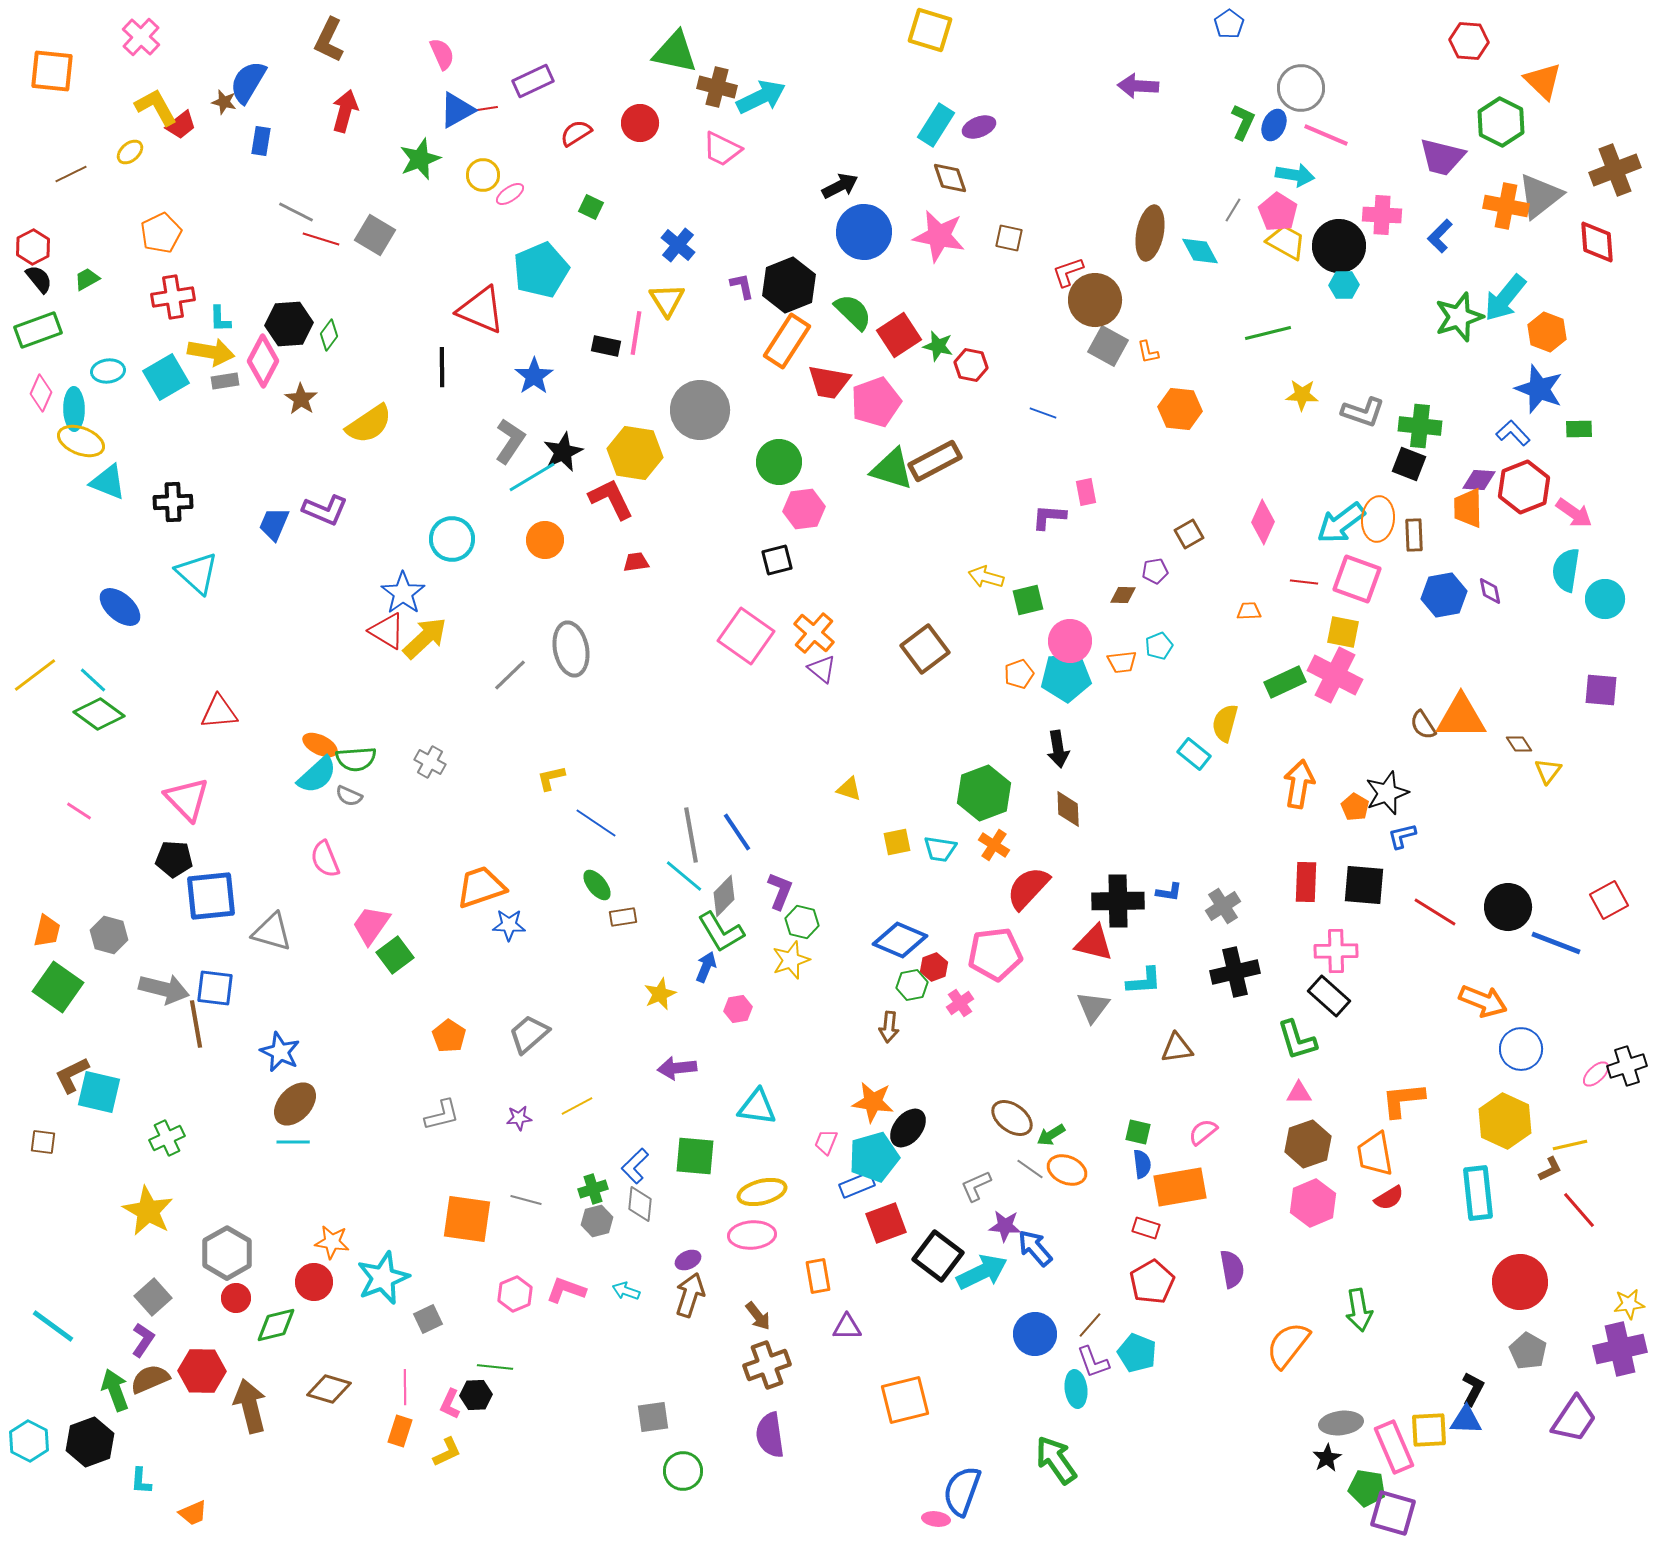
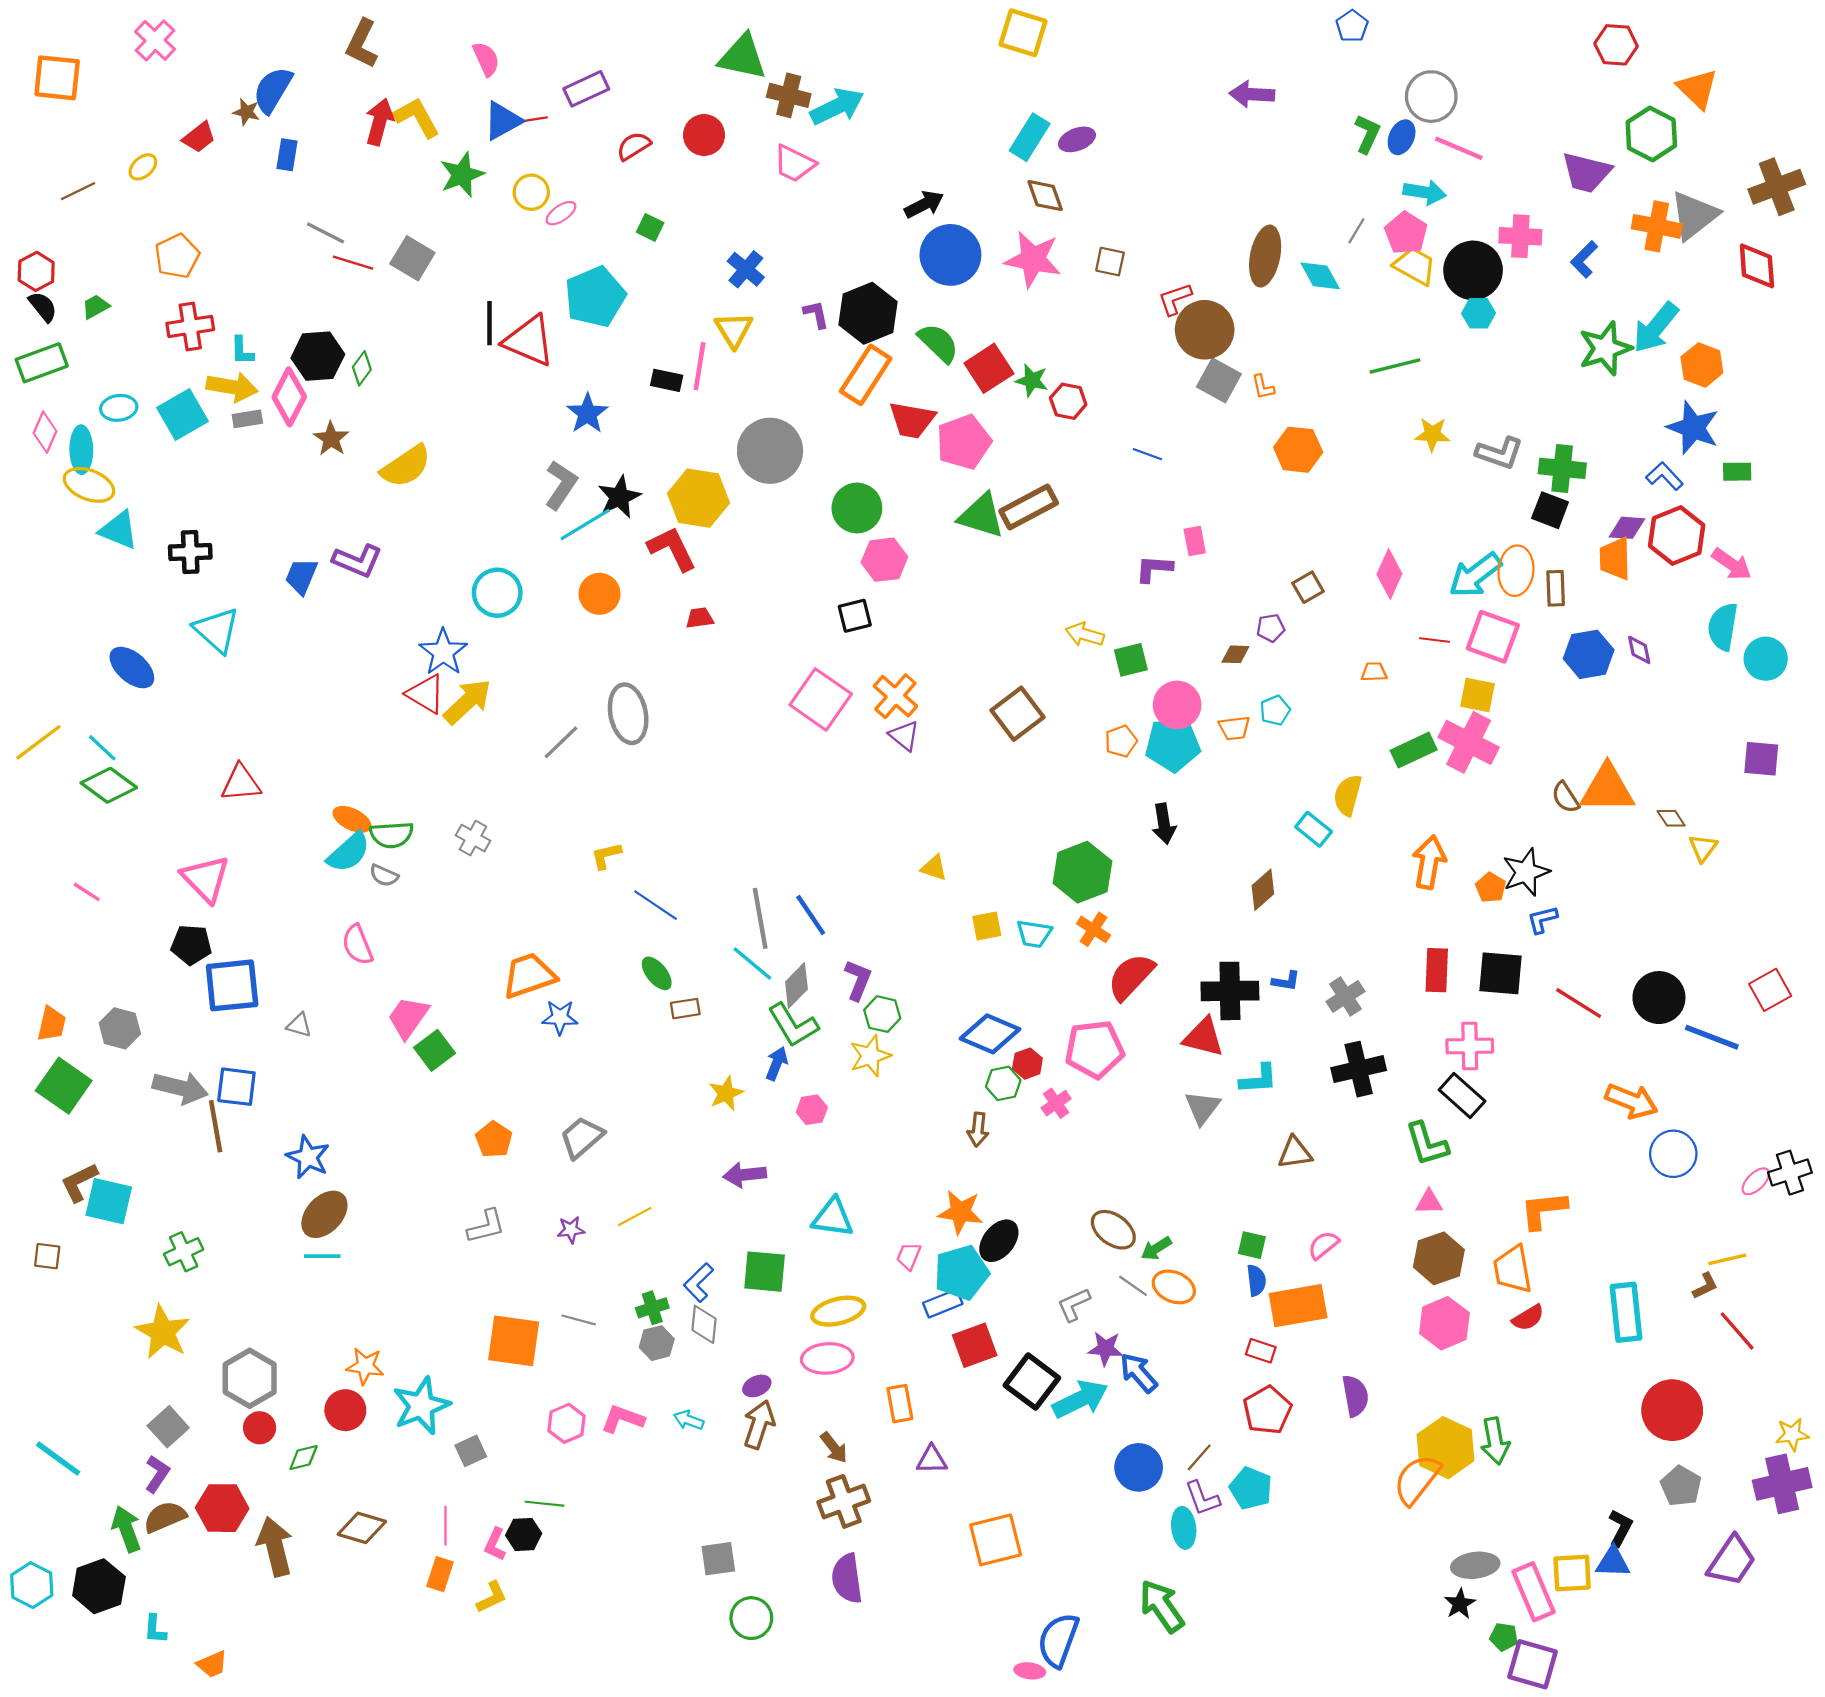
yellow L-shape: (156, 107) -> (417, 117), moved
black line: (442, 367) -> (489, 323), moved
brown diamond: (1068, 809) -> (1263, 890), moved, turned 51
gray triangle: (272, 932) -> (299, 1025), size x0.6
yellow hexagon: (1505, 1121) -> (1446, 1448), moved
green diamond: (276, 1325) -> (304, 1457), size x0.7
green pentagon: (1367, 1488) -> (1504, 1637), size x0.7

